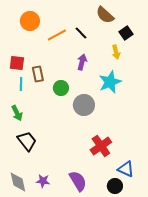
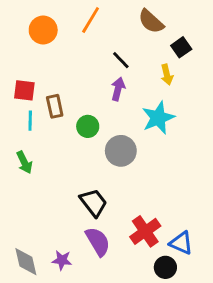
black line: (81, 33) -> (121, 60), moved
orange line: (57, 35) -> (91, 20), moved, turned -30
black trapezoid: (27, 141) -> (93, 203), moved
red cross: (101, 146) -> (145, 231), moved
purple semicircle: (78, 181) -> (98, 241), moved

